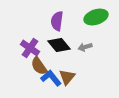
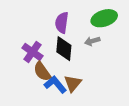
black diamond: (59, 45) -> (64, 49), turned 45
gray arrow: (85, 47) -> (92, 41), moved

